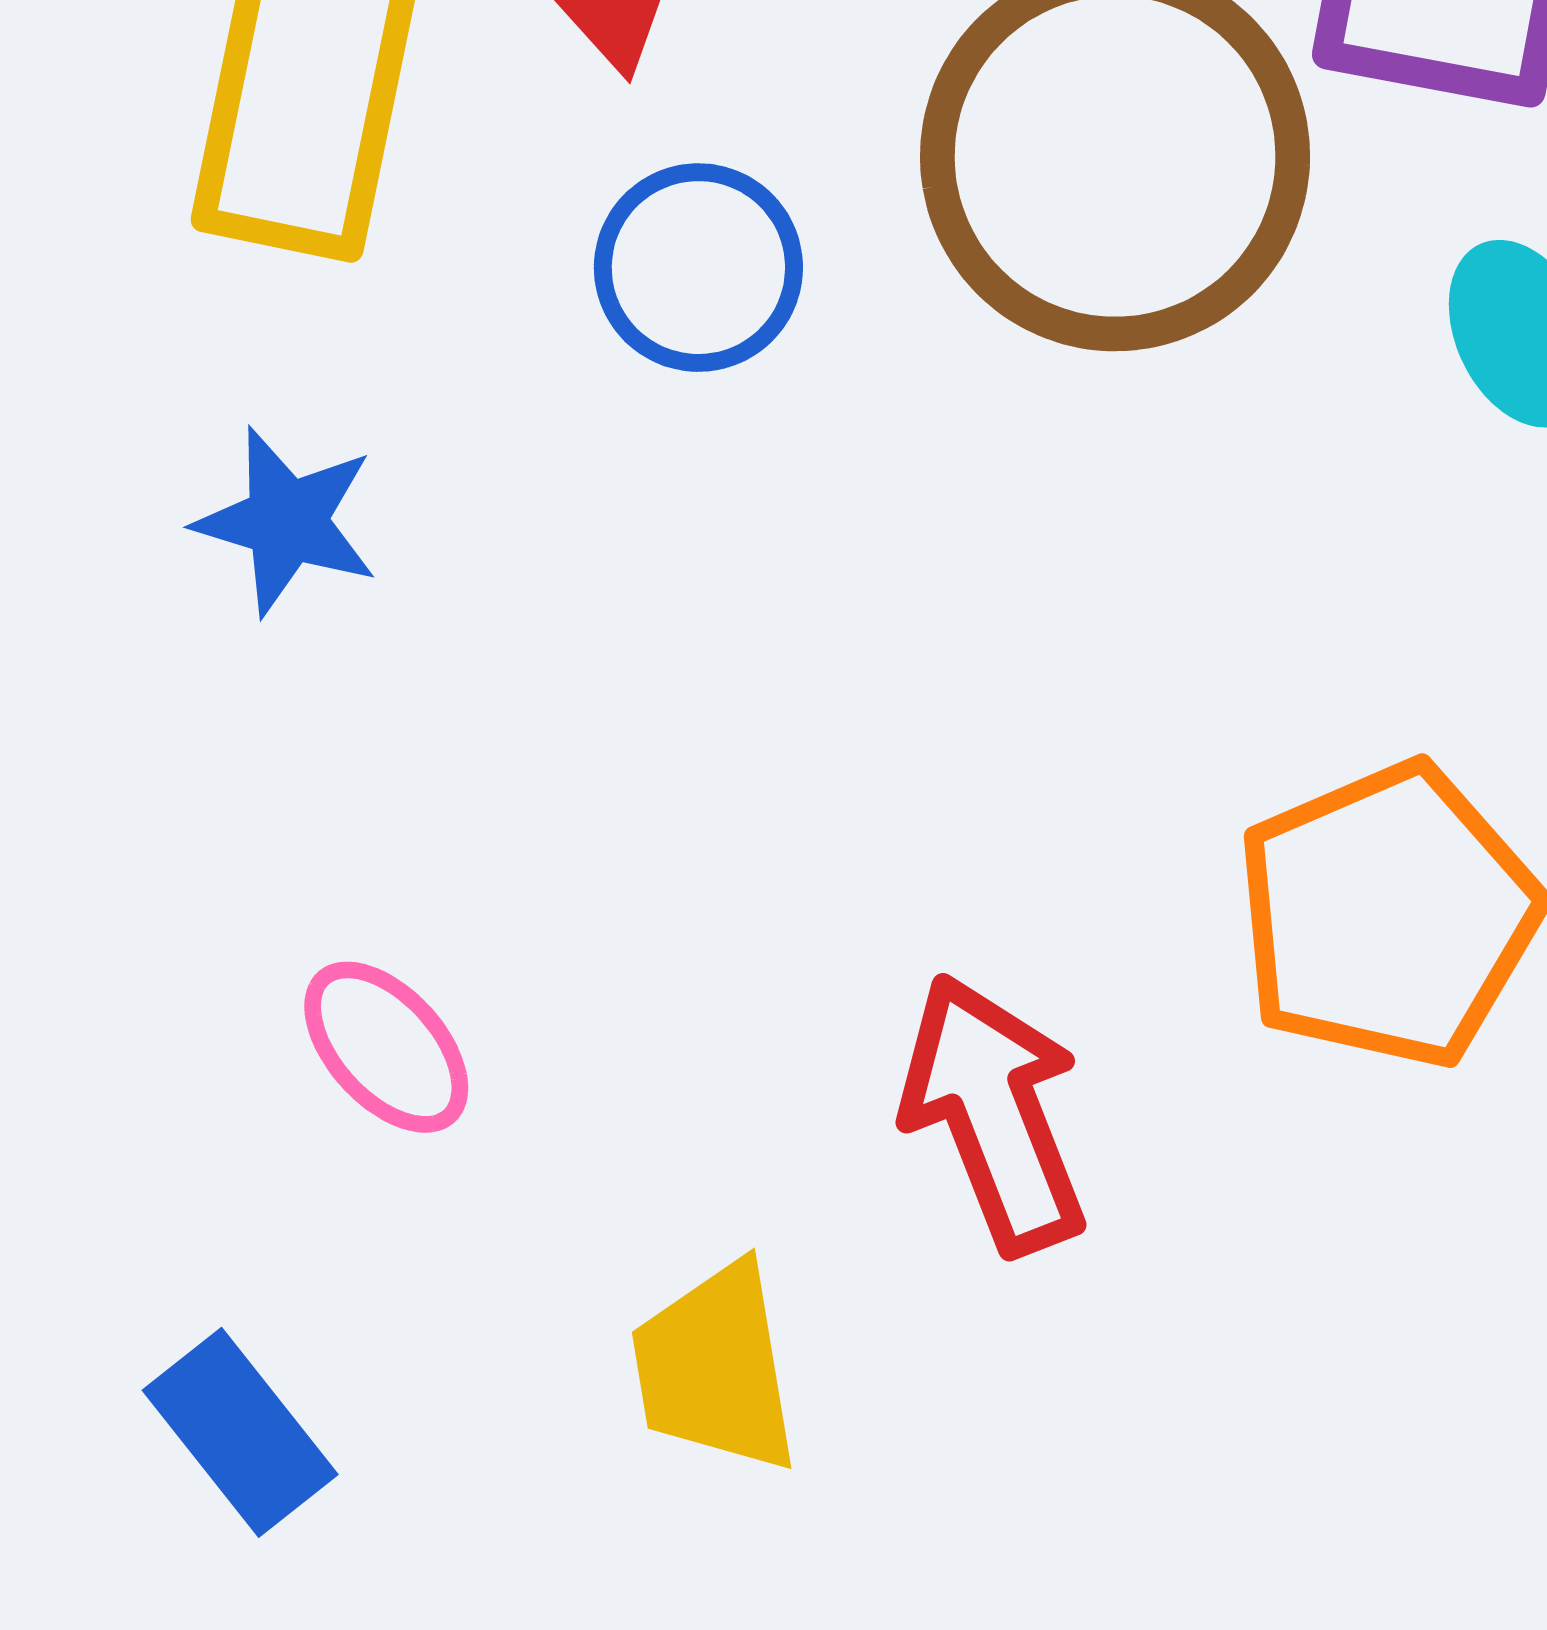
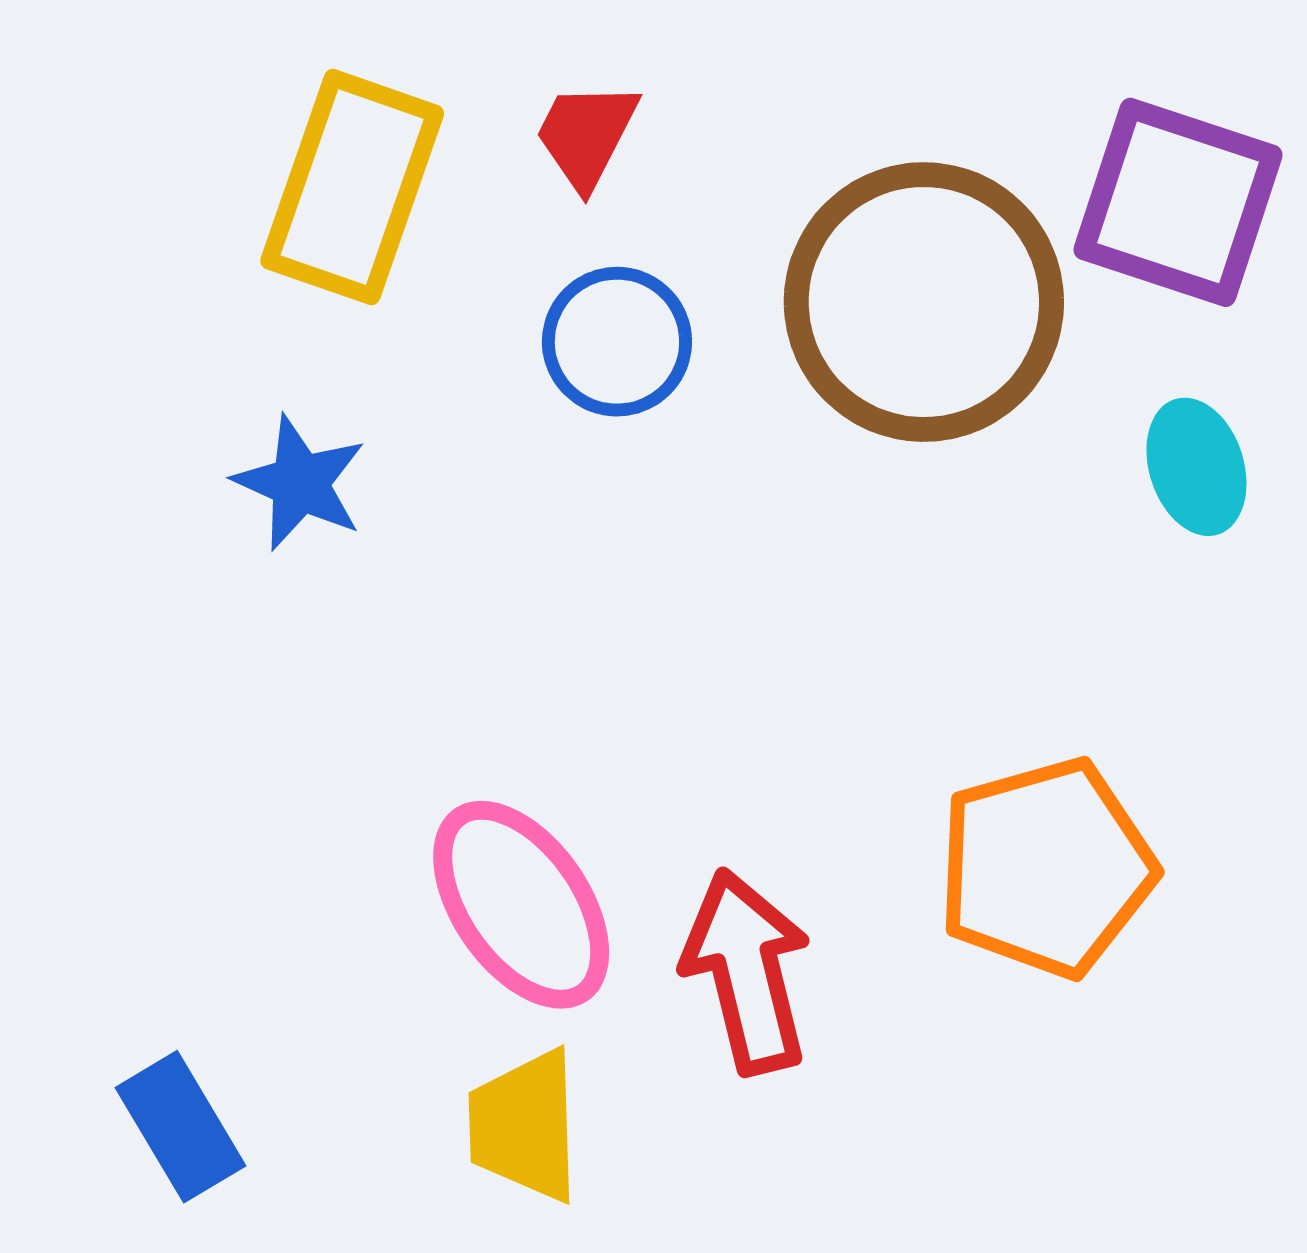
pink ellipse: (386, 1047) -> (521, 905), moved, size x1.6

